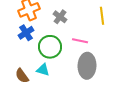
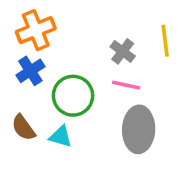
gray cross: (60, 17) -> (123, 51), moved
brown semicircle: (22, 76) -> (23, 128), moved

